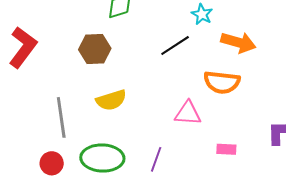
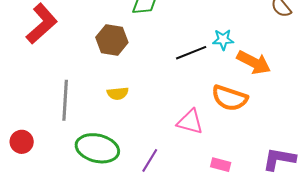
cyan star: (202, 14) -> (223, 40), moved, turned 30
yellow semicircle: (111, 100) -> (118, 93), size x0.7
red circle: (52, 163) -> (22, 142), moved

